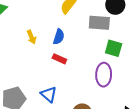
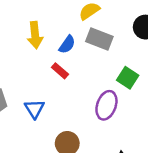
gray rectangle: (99, 23) -> (99, 39), moved
yellow arrow: (32, 37) -> (35, 35), size x1.5

